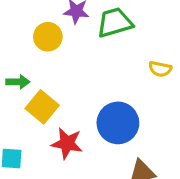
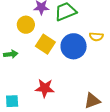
yellow square: (42, 107) -> (45, 44), moved
blue circle: (118, 123) -> (74, 46), moved

